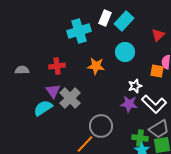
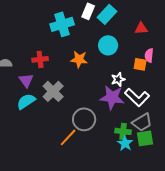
red triangle: (158, 35) -> (141, 28), turned 40
purple triangle: (53, 91) -> (26, 80), moved
purple star: (129, 104) -> (112, 97), size x1.4

